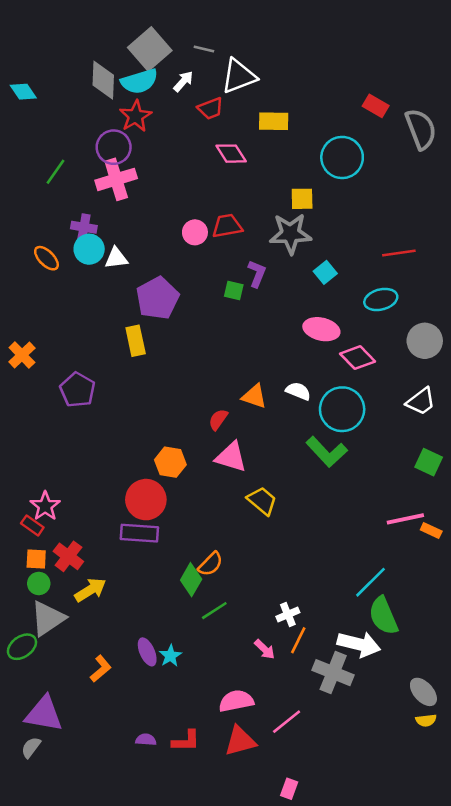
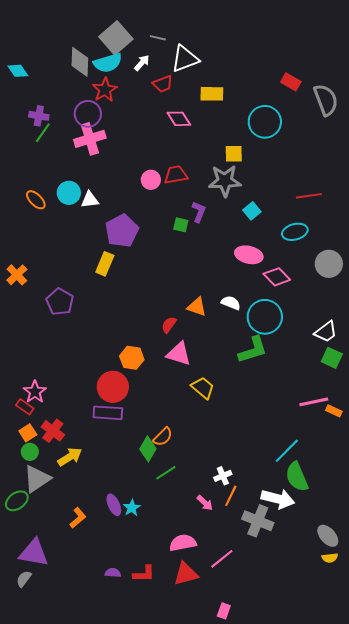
purple cross: (84, 227) -> (39, 116), moved
yellow rectangle: (136, 341) -> (105, 264), turned 35
white trapezoid: (421, 401) -> (326, 332), moved
green L-shape: (327, 452) -> (253, 350), turned -64
orange square: (36, 559) -> (28, 433), turned -36

